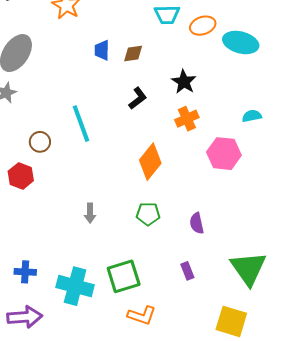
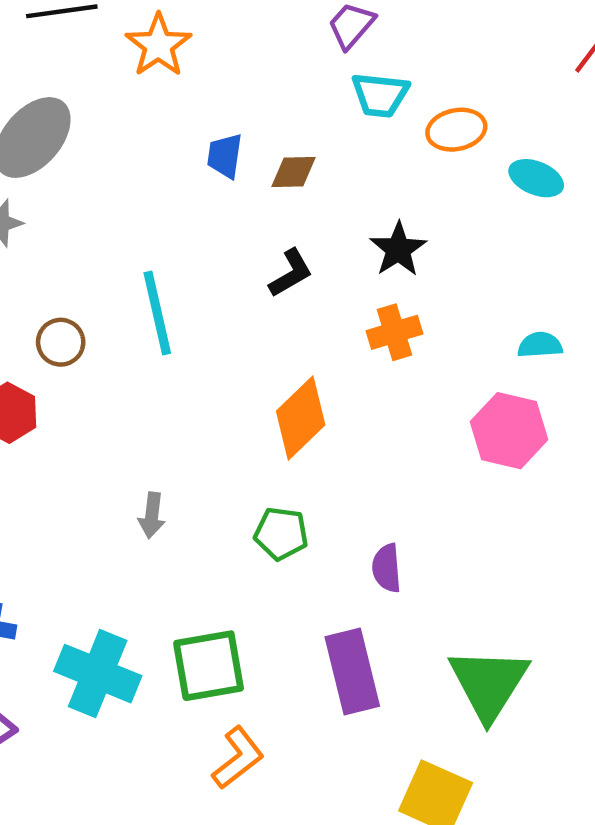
cyan ellipse: (241, 42) -> (536, 178), size x0.7
pink hexagon: (224, 154) -> (509, 431), moved
purple rectangle: (187, 271) -> (352, 671), size x2.0
orange L-shape: (142, 315) -> (238, 758), turned -64

